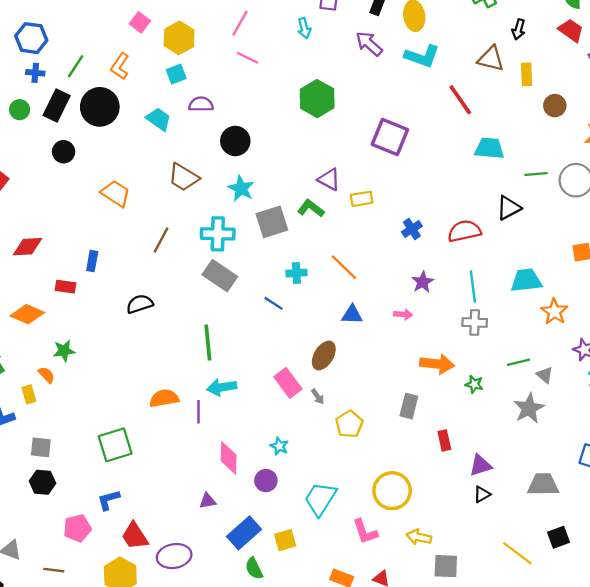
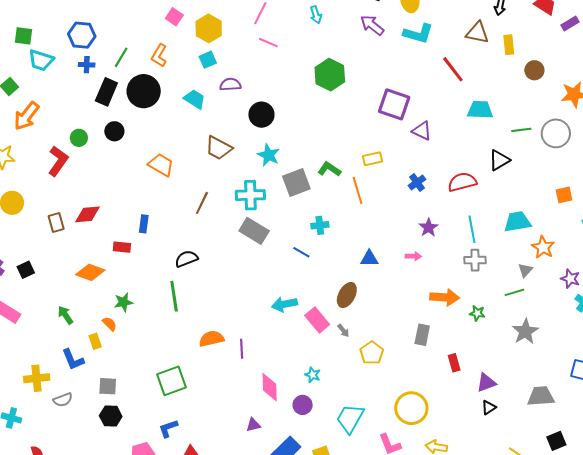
green circle: (20, 110) -> (79, 138), moved
purple triangle: (329, 179) -> (422, 131), moved
orange line: (344, 267) -> (357, 190), moved, turned 32
green line: (208, 343) -> (174, 296), moved
gray triangle: (545, 375) -> (525, 270), moved, turned 35
cyan arrow: (222, 387) -> (284, 304), moved

